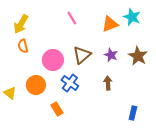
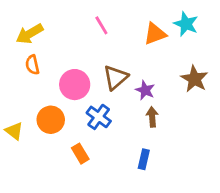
yellow arrow: (21, 24) -> (30, 34), turned 30
purple star: (111, 55) -> (145, 90), moved
blue rectangle: (133, 113) -> (144, 159), moved

